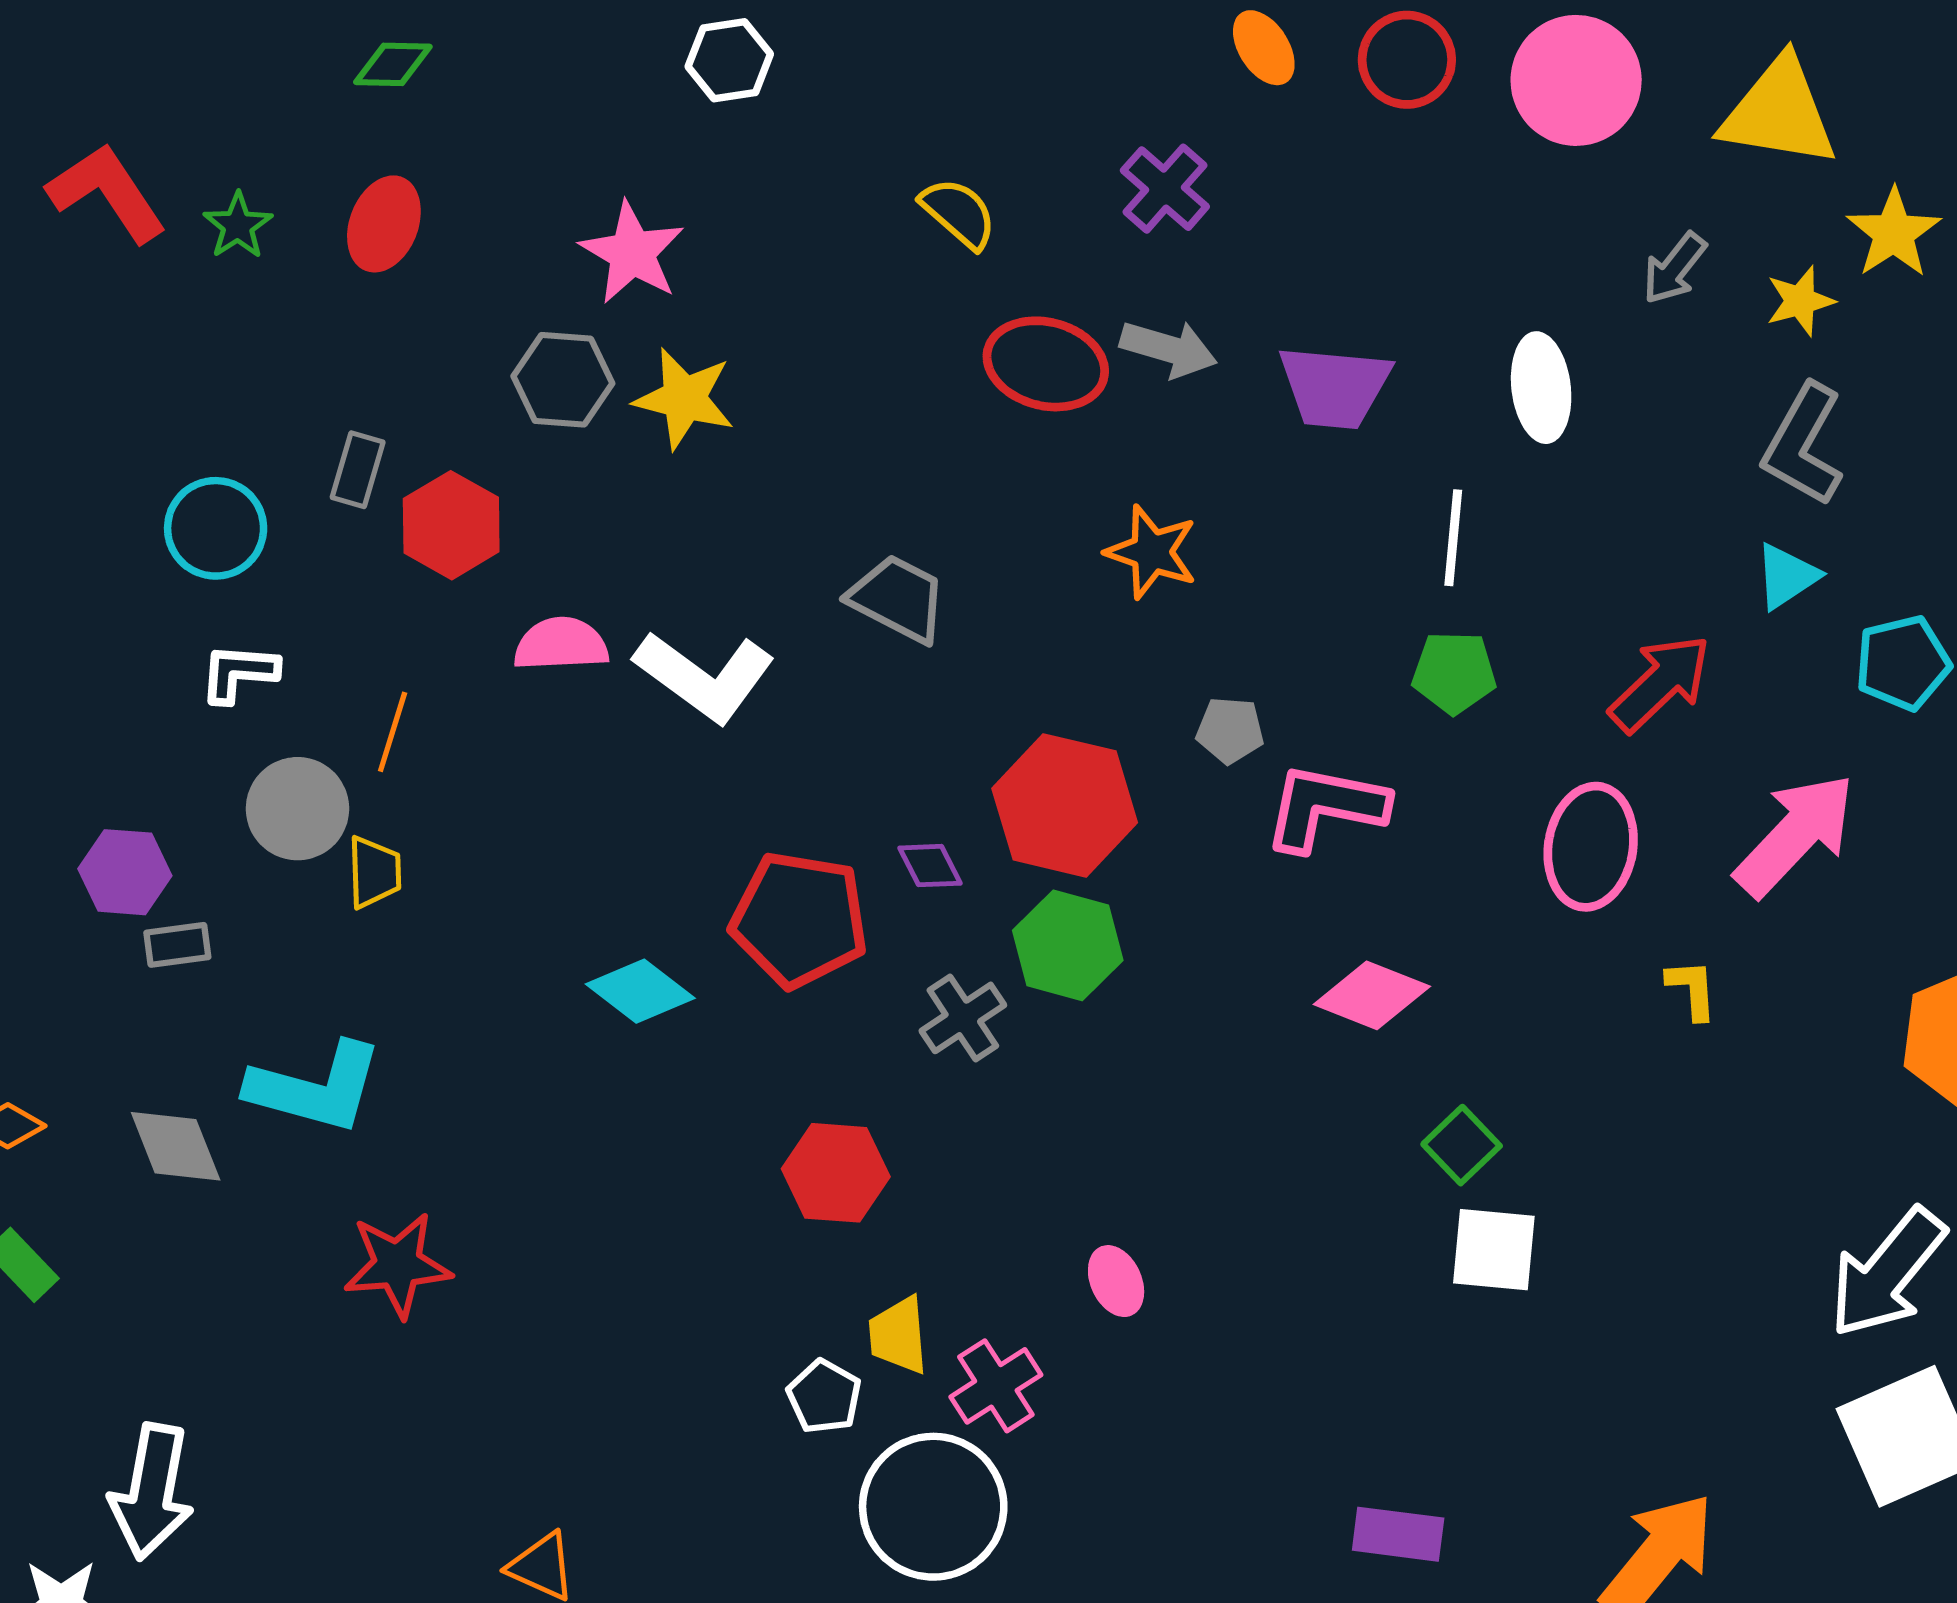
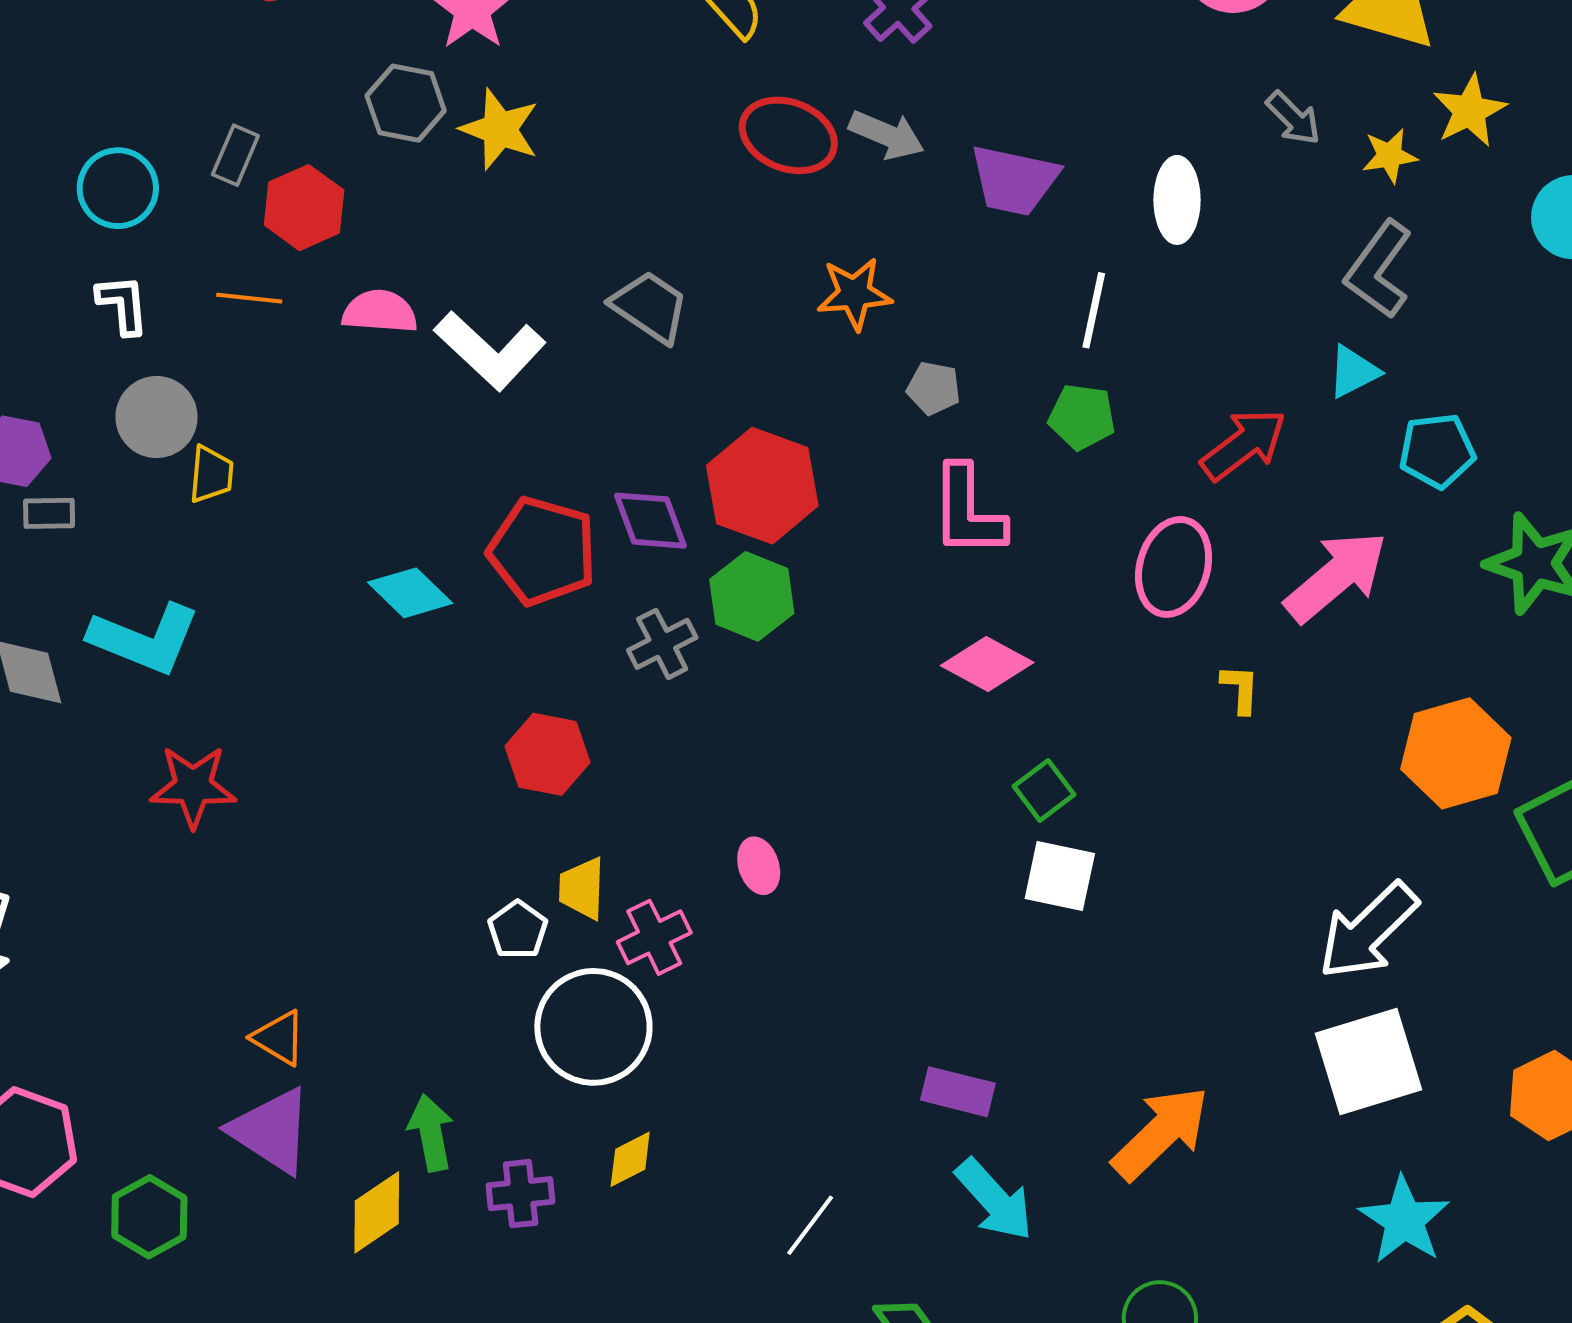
gray arrow: (1674, 268) -> (1293, 118), turned -90
orange star: (1152, 552) -> (854, 294), turned -30
white L-shape: (239, 673) -> (123, 304), turned 74
gray pentagon: (1230, 730) -> (934, 388), moved
orange line: (393, 732) -> (249, 298), moved, turned 72
pink L-shape: (1325, 807) -> (968, 511), turned -108
purple diamond: (930, 866) -> (650, 521), size x1.5

